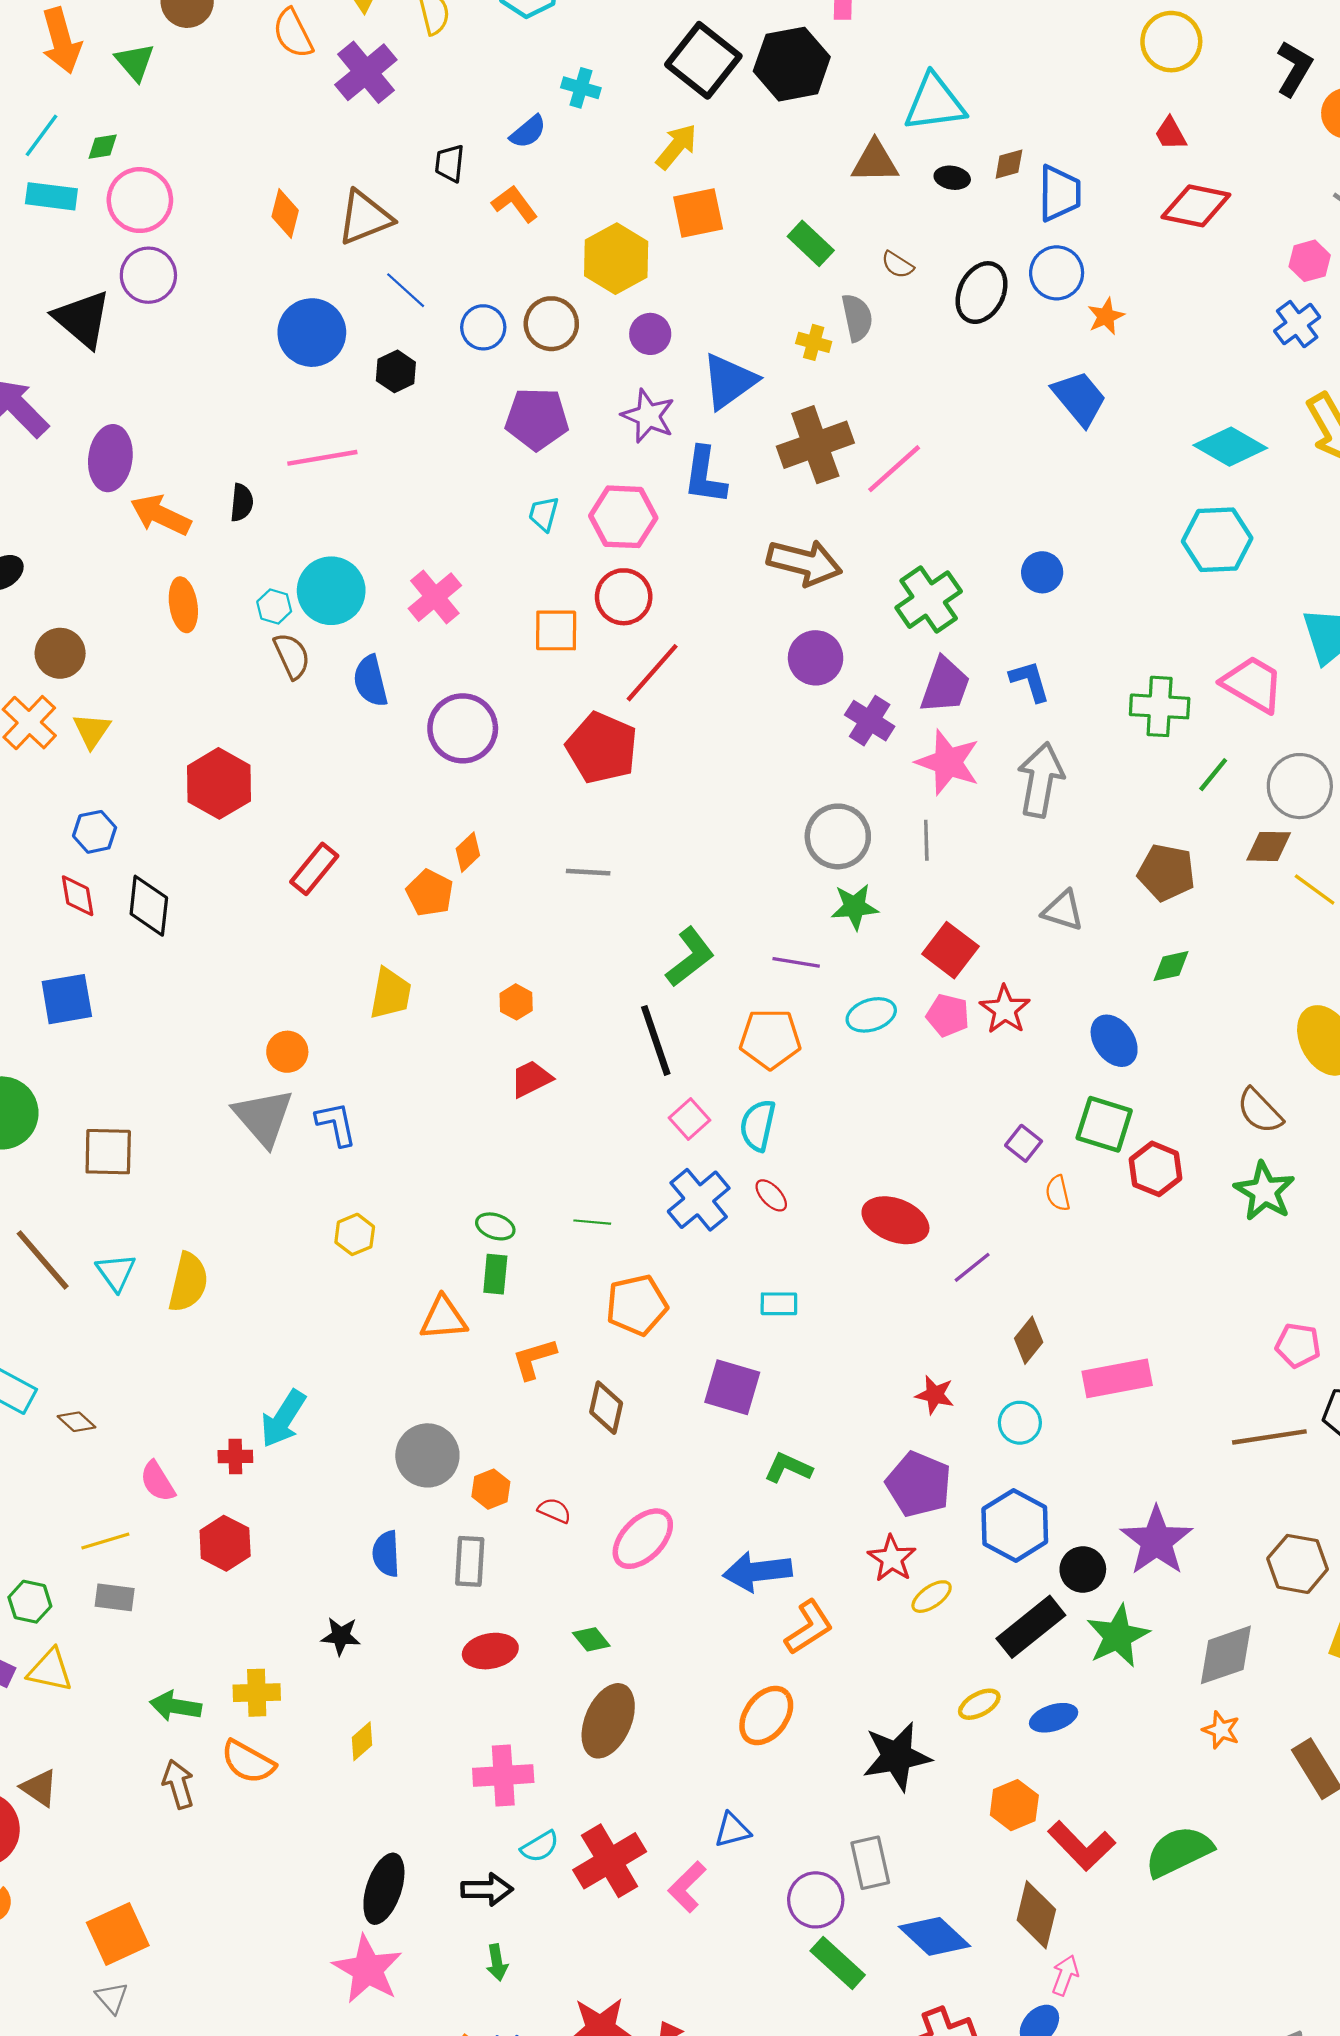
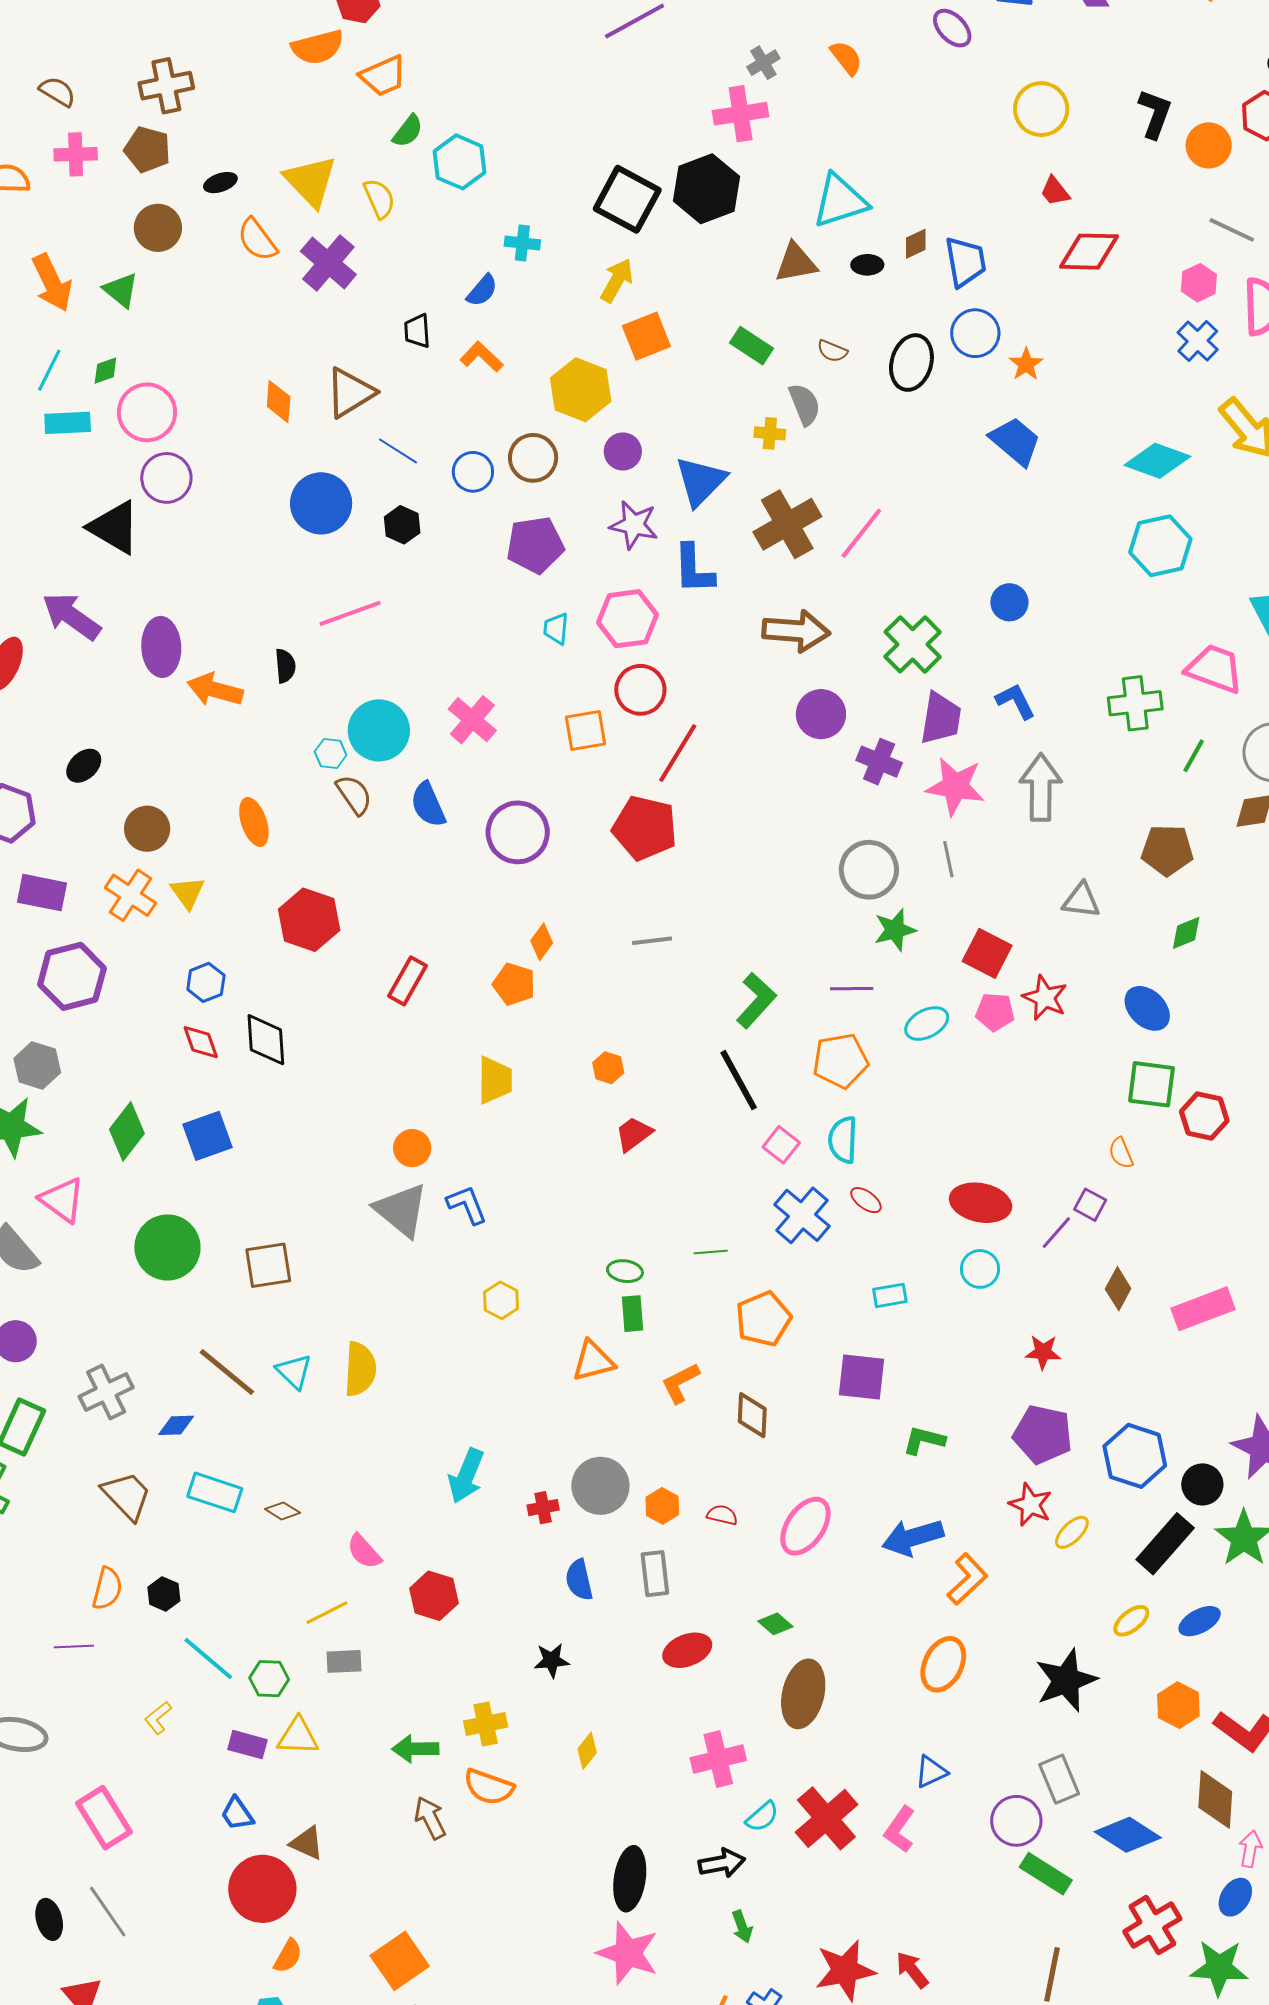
orange ellipse: (183, 605) -> (254, 822), moved
purple square: (1024, 1143) -> (1090, 1205), moved
cyan circle: (1020, 1423) -> (980, 1269), moved
red cross: (235, 1456) -> (543, 1508), moved

